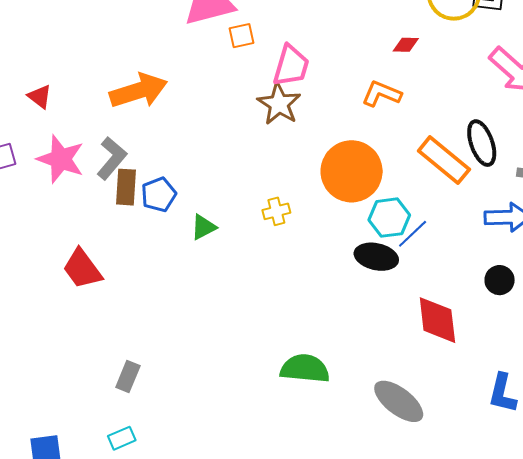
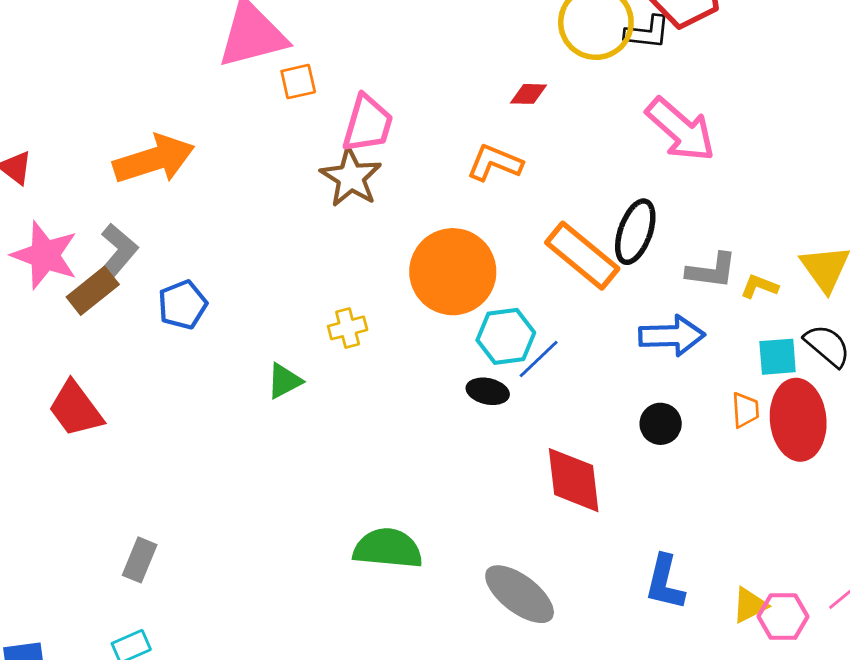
black ellipse: (482, 143) -> (635, 232), turned 39
brown rectangle: (126, 187) -> (93, 291), moved, turned 48
green triangle: (203, 227) -> (284, 381), moved
black ellipse: (376, 257) -> (488, 391), size x0.7

